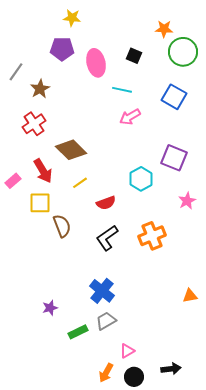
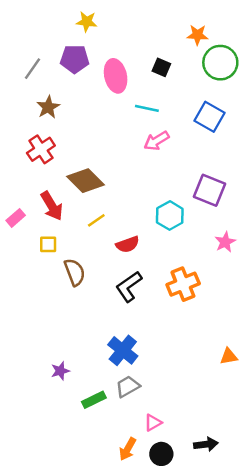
gray line: (16, 72) -> (32, 69), moved
yellow square: (40, 203) -> (48, 244), size x0.7

